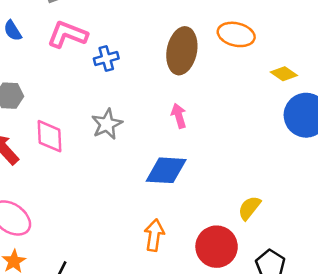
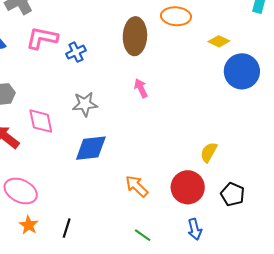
gray star: (107, 124) -> (85, 104), turned 30
blue diamond: (166, 170) -> (91, 148), moved
orange arrow: (154, 235) -> (137, 186), turned -45

